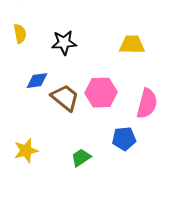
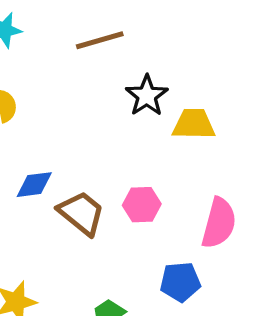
black star: (64, 43) -> (147, 96), moved, turned -30
pink hexagon: (101, 93) -> (142, 205), size x0.7

